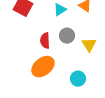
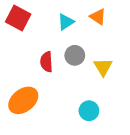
orange ellipse: (43, 67) -> (23, 100), moved

